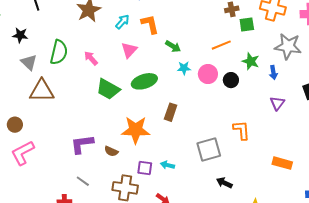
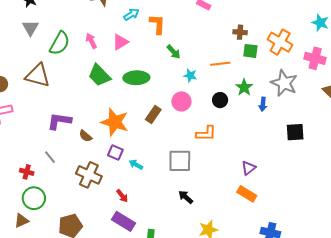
pink triangle: (129, 50) -> (120, 42), moved
green semicircle: (59, 52) -> (60, 43), moved
cyan star: (184, 68) -> (190, 75), moved
pink circle: (208, 74) -> (181, 101), moved
brown triangle: (42, 91) -> (38, 75), moved
purple triangle: (277, 103) -> (249, 168), moved
orange L-shape: (242, 130) -> (206, 133), moved, turned 80
purple square: (145, 168) -> (115, 152), moved

